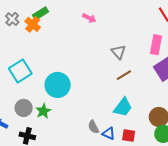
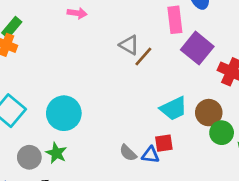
brown line: (124, 75) -> (143, 57), moved
cyan trapezoid: (123, 107) -> (174, 108), moved, turned 45
red square: (129, 136) -> (164, 143), moved

